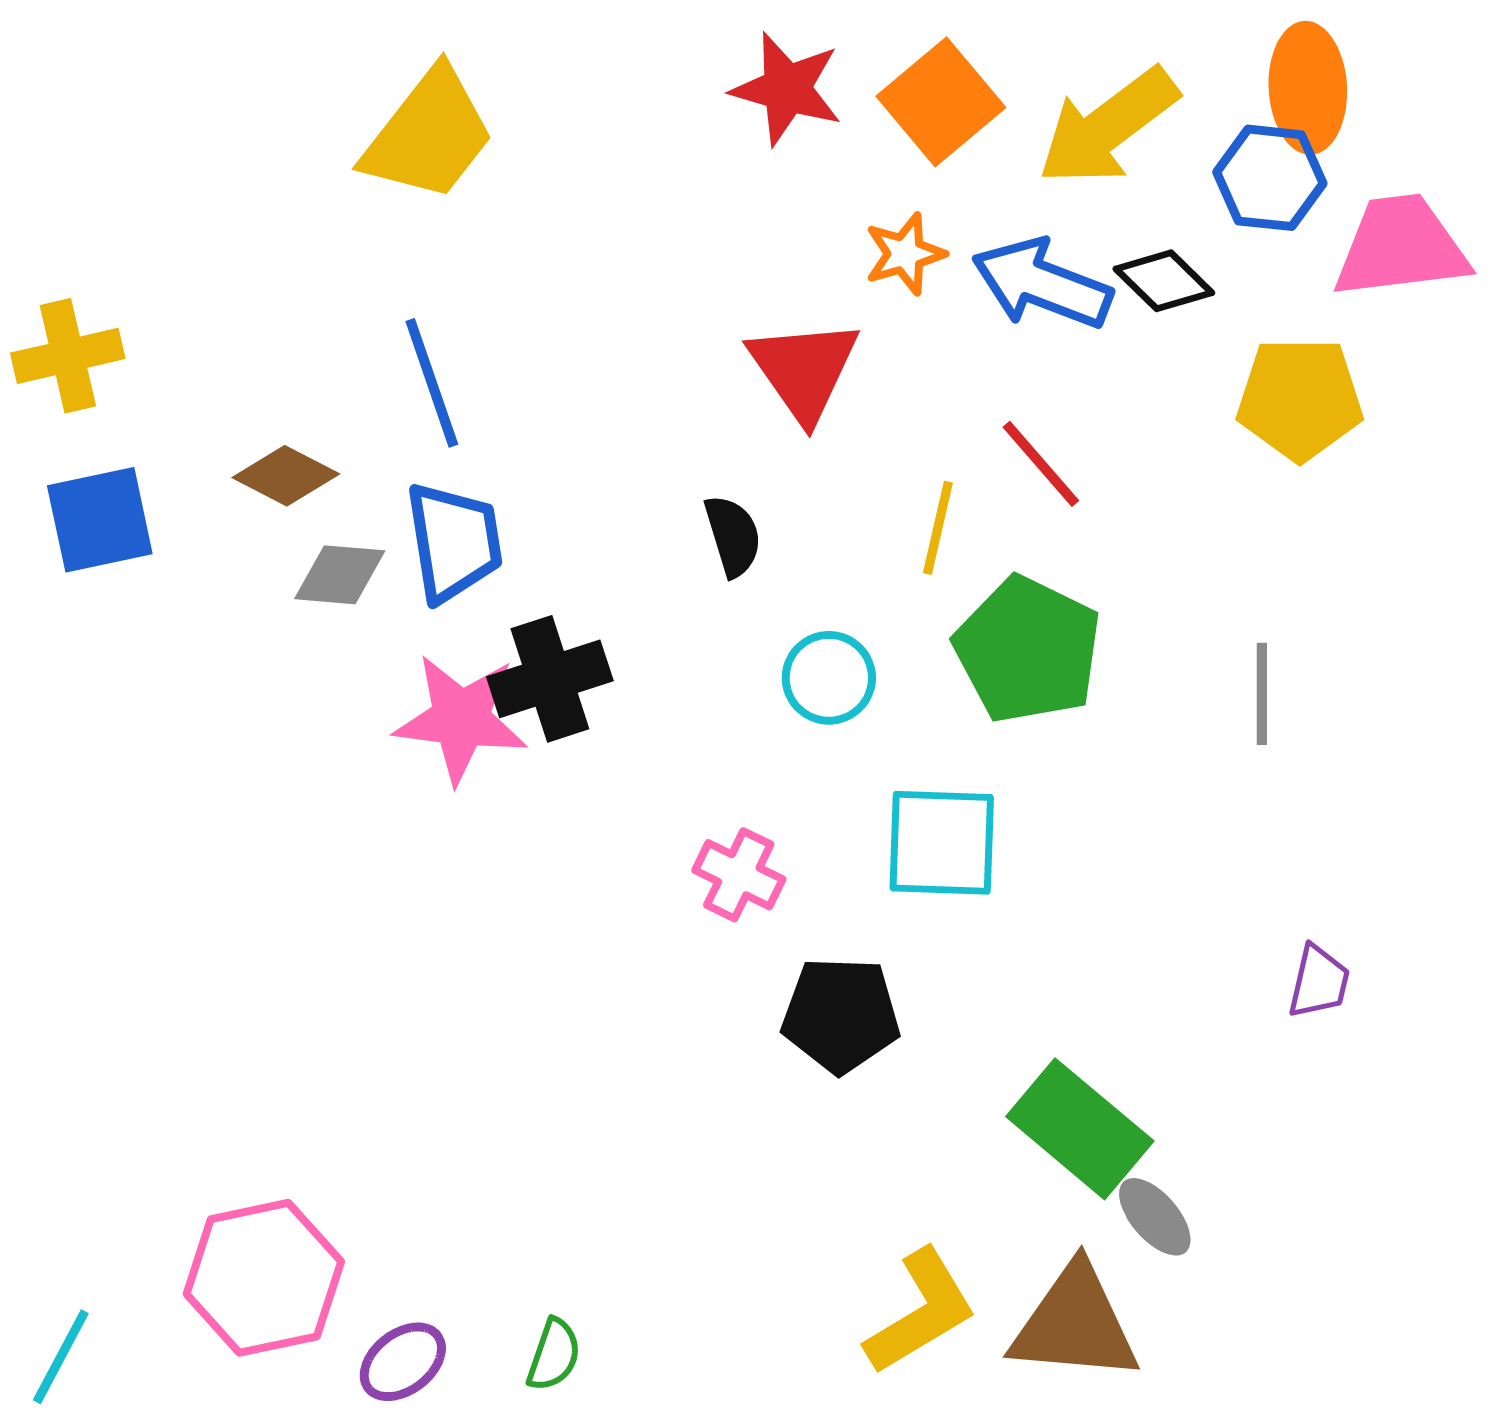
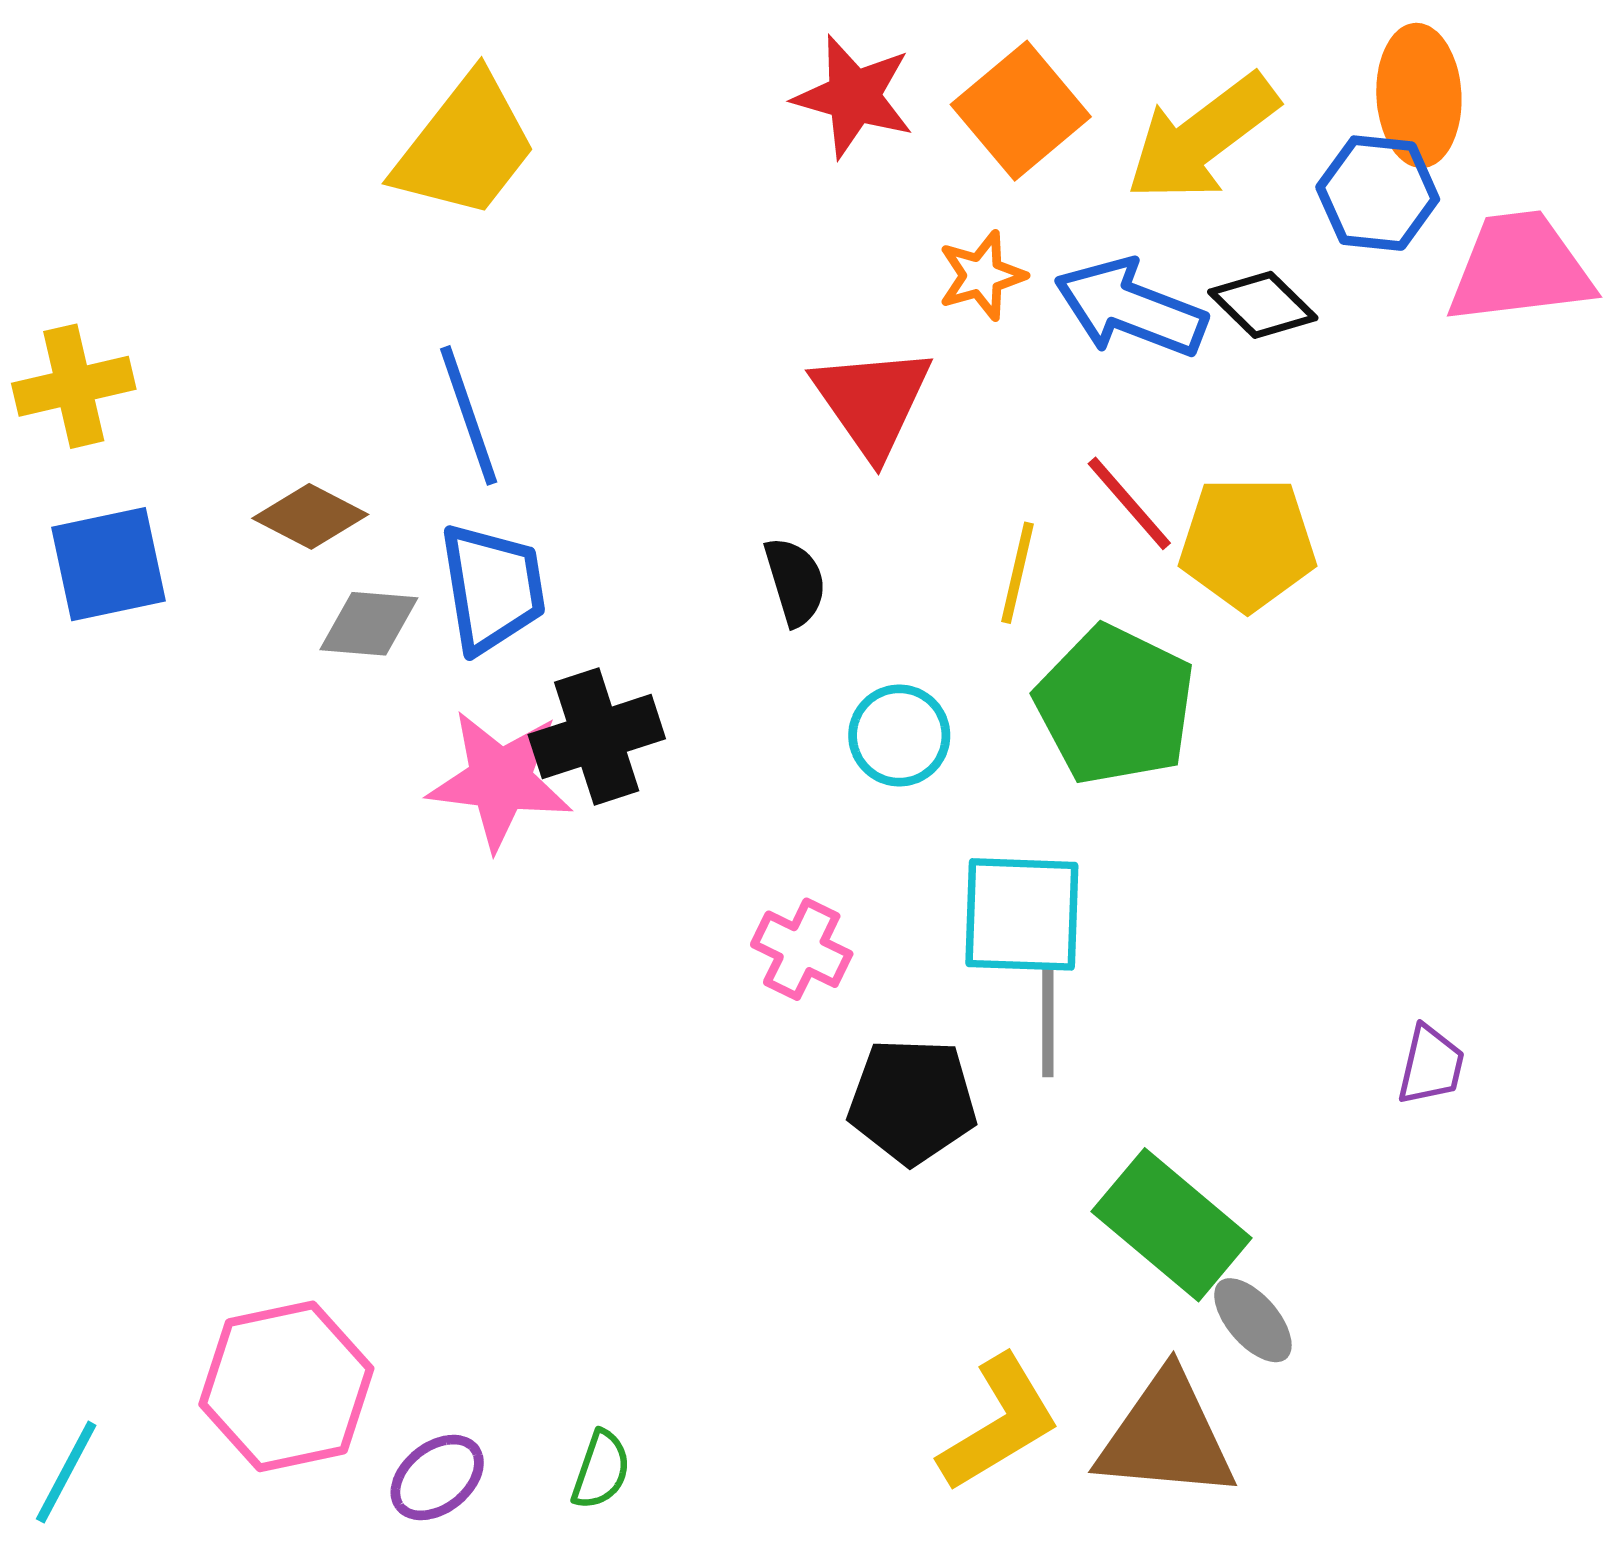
yellow pentagon: (1300, 399) -> (1248, 543), moved
gray line: (1262, 694) -> (1048, 1022), moved

